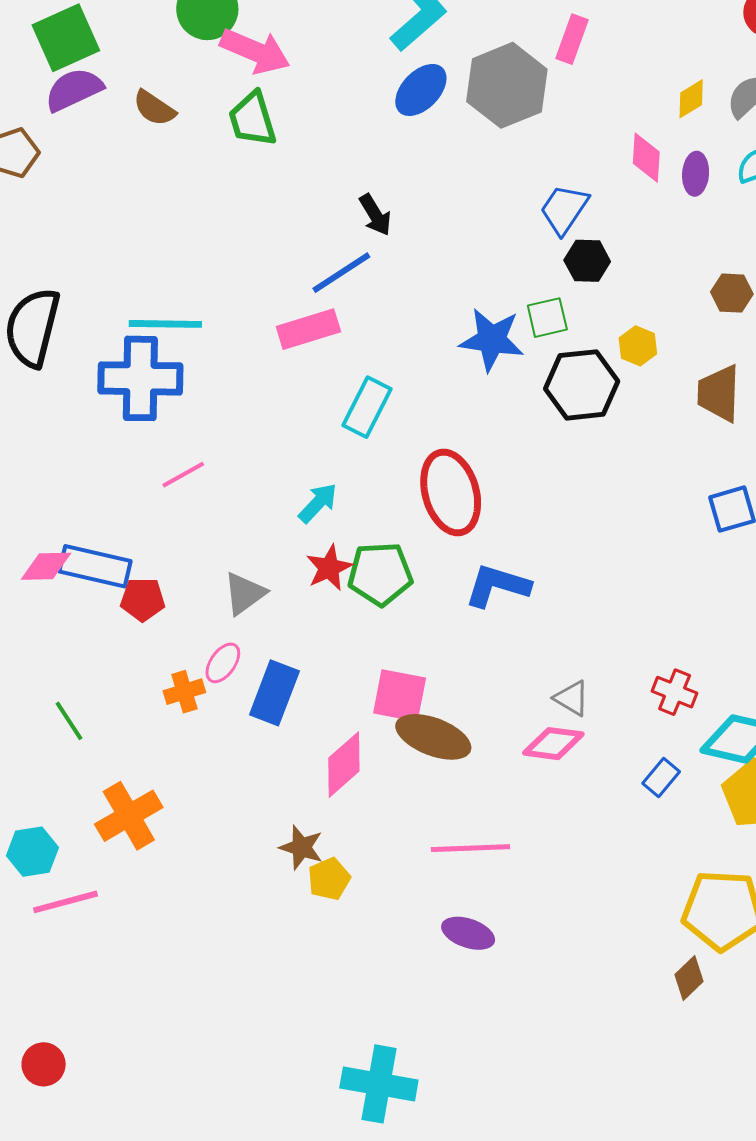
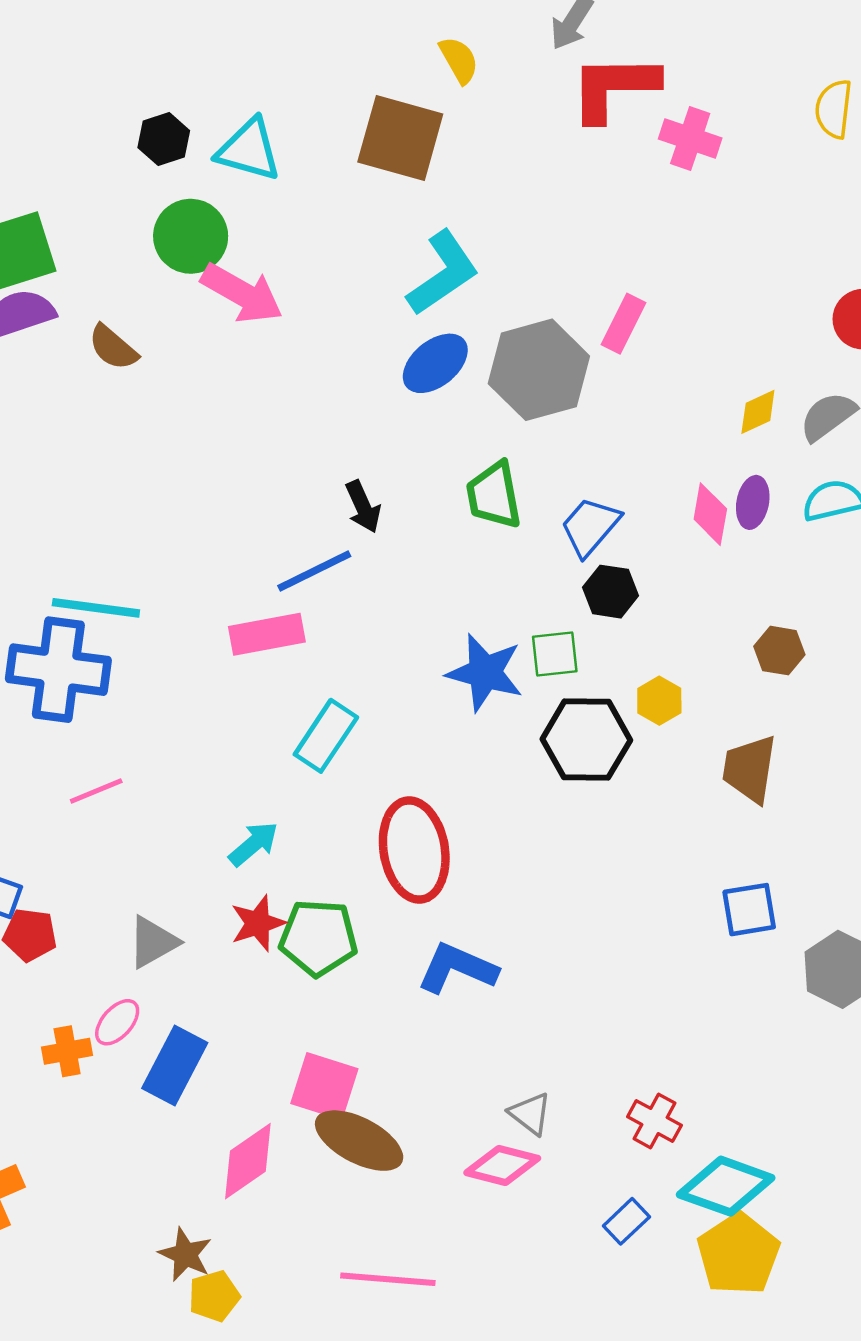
green trapezoid: (252, 119) -> (494, 495), moved
pink diamond: (646, 158) -> (710, 514), moved

